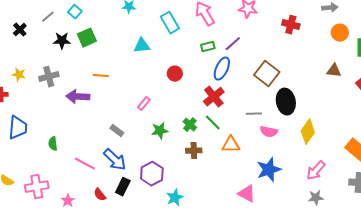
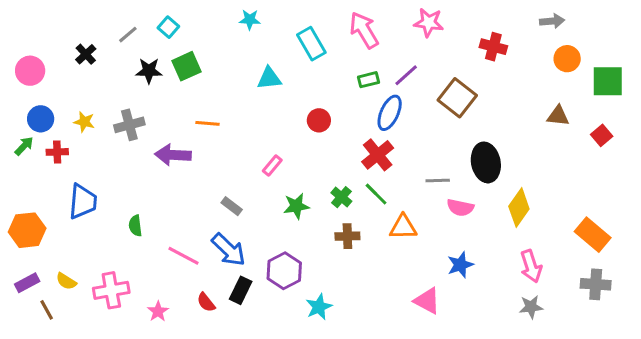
brown square: (267, 74) -> (457, 98), moved
blue star: (269, 170) -> (460, 265), size x0.7
pink arrow: (316, 171) -> (531, 266), turned -60

